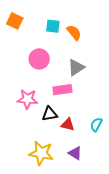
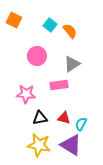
cyan square: (53, 26) -> (50, 25), turned 32
black triangle: (50, 114) -> (40, 118), moved
cyan semicircle: (96, 125) -> (81, 124), moved
purple triangle: (75, 153) -> (71, 145), size x1.6

